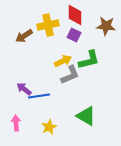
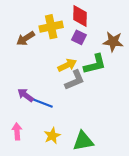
brown star: (106, 26) -> (113, 42), moved
blue line: (39, 96) -> (42, 103), turned 30
green triangle: (86, 116) -> (83, 141), moved, turned -40

